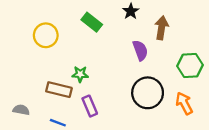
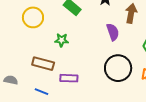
green star: (80, 74) -> (62, 40), moved
purple rectangle: (90, 106) -> (69, 78), turned -66

